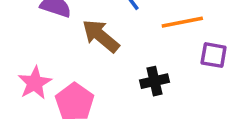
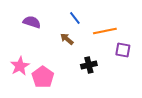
brown arrow: (101, 36) -> (67, 39), moved, size x0.6

